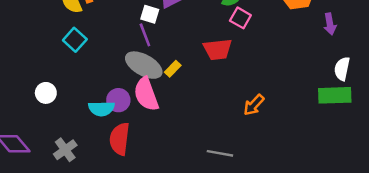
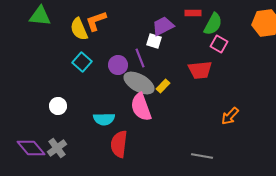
white square: (150, 14) -> (154, 41), moved
purple circle: (118, 100) -> (118, 65), moved
gray cross: (65, 150) -> (57, 148), moved

